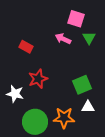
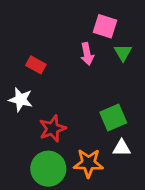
pink arrow: (63, 39) -> (87, 54), turned -126
red star: (38, 79) -> (52, 129), moved
white star: (15, 94) -> (21, 100), moved

